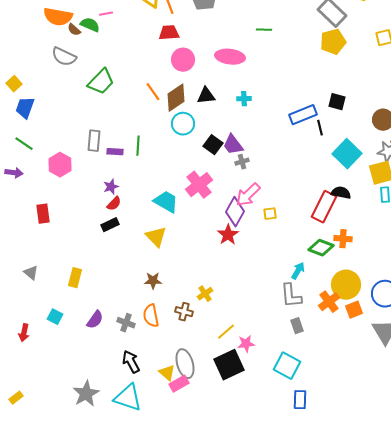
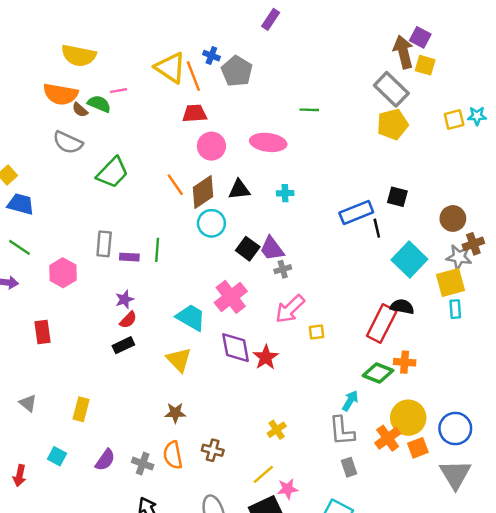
blue trapezoid: (25, 108) -> (21, 204), turned 85
purple diamond: (235, 212) -> (236, 348), moved, turned -40
yellow cross: (205, 294) -> (277, 430), moved

